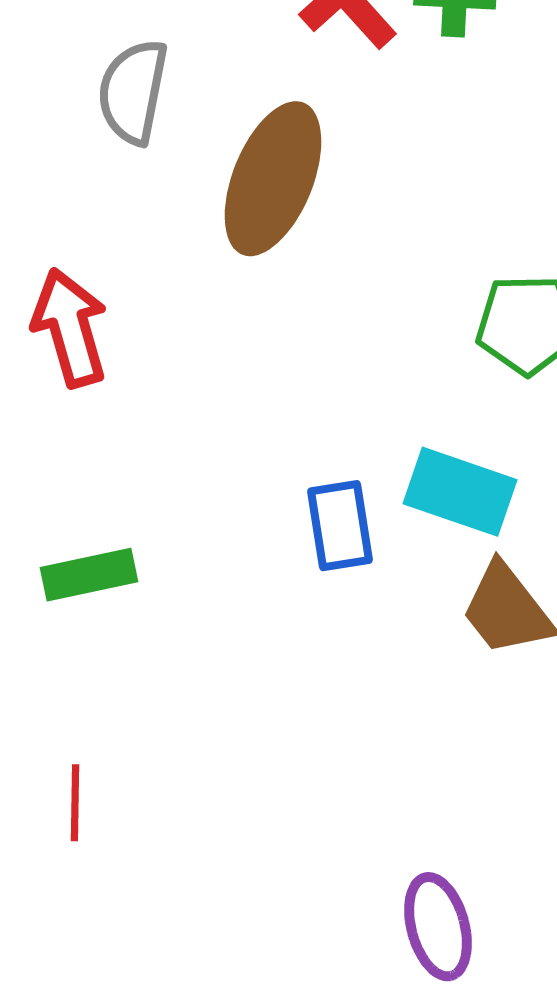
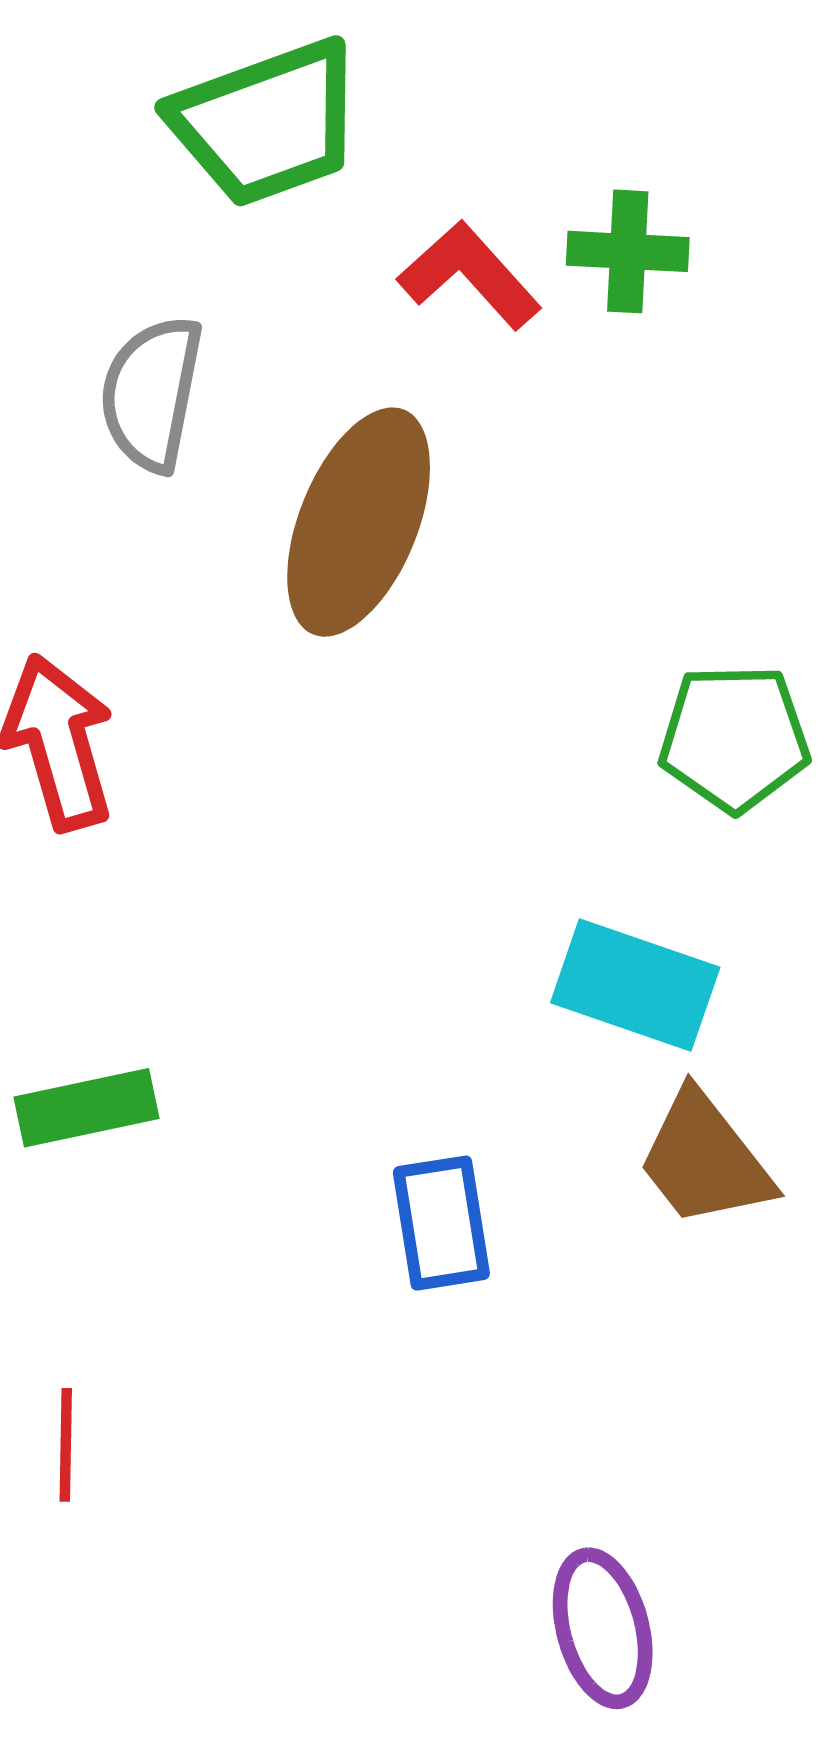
blue rectangle: (340, 526) -> (441, 1223), moved

